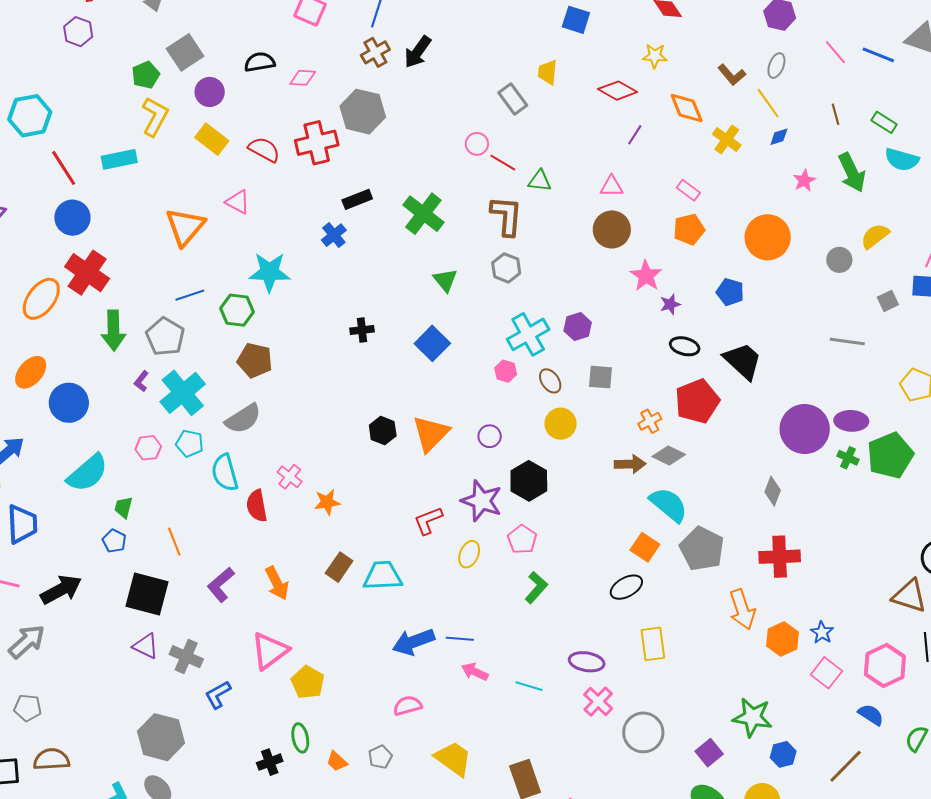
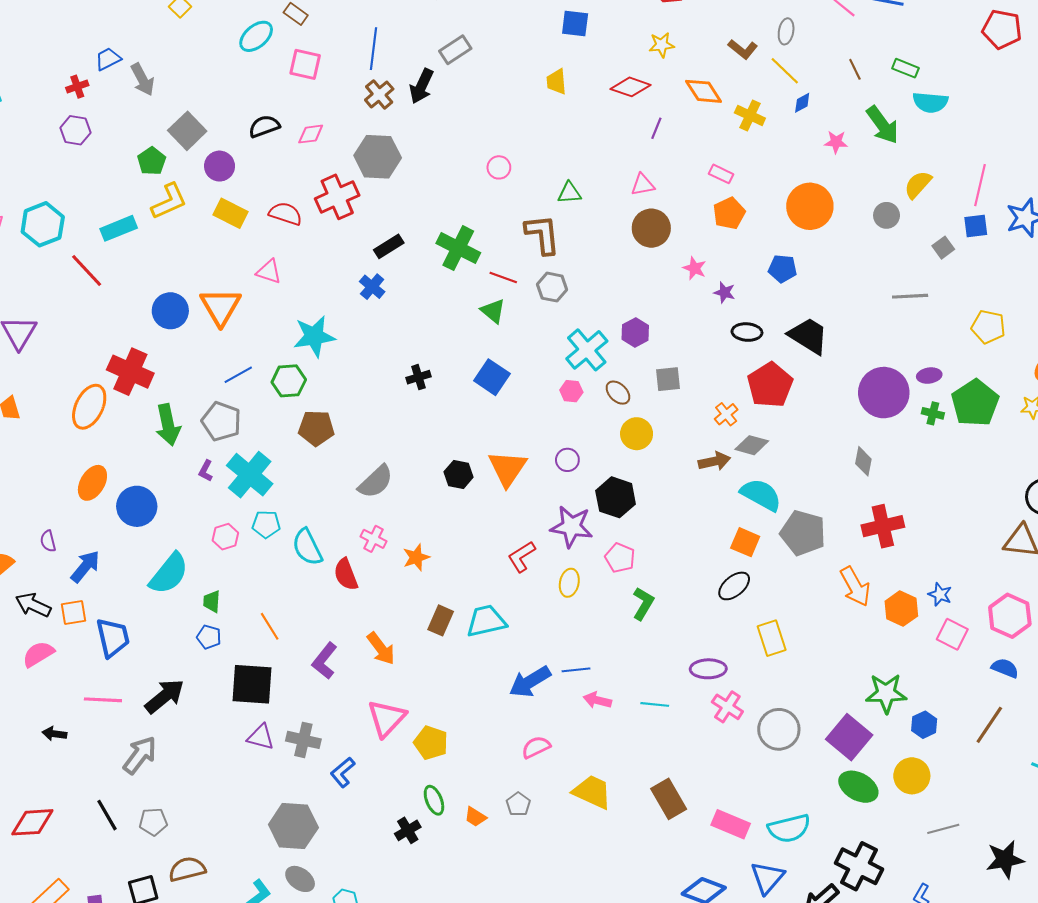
gray rectangle: (513, 99) -> (455, 50), moved, turned -76
yellow L-shape: (155, 117) -> (169, 201), turned 48
cyan rectangle: (119, 159) -> (119, 228), moved
red line: (503, 163) -> (503, 278), moved
pink star: (804, 180) -> (836, 142), turned -30
blue circle: (72, 218) -> (170, 311), moved
pink star: (646, 276) -> (695, 268), size x0.7
purple star: (670, 304) -> (724, 292), turned -30
gray semicircle: (243, 419) -> (376, 482), moved
purple ellipse: (851, 421) -> (929, 376), size x0.7
purple square: (709, 753) -> (849, 737), size x1.6

